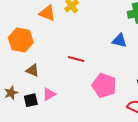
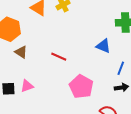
brown triangle: (33, 70) -> (21, 52), moved

